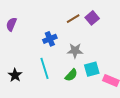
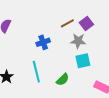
gray star: (75, 51) -> (78, 41), moved
cyan square: (92, 69) -> (83, 61), moved

